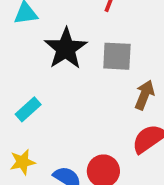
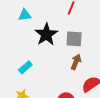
brown arrow: (145, 95) -> (76, 62), moved

